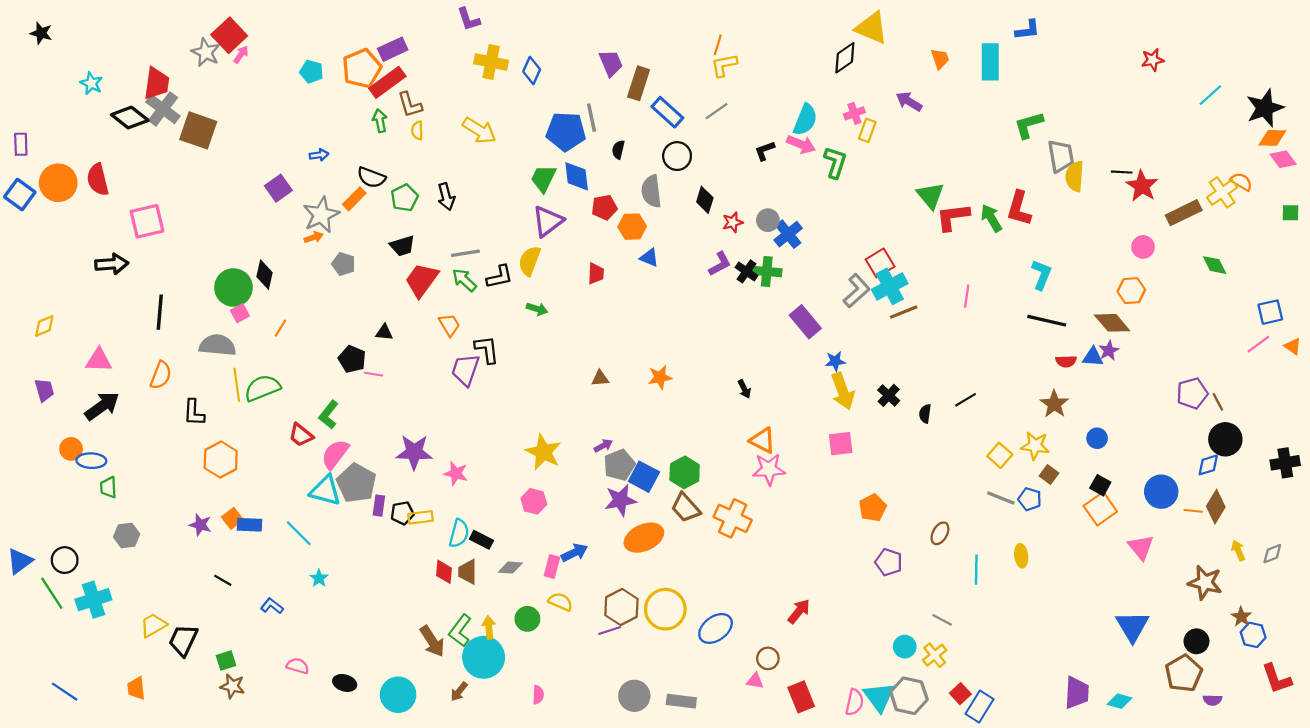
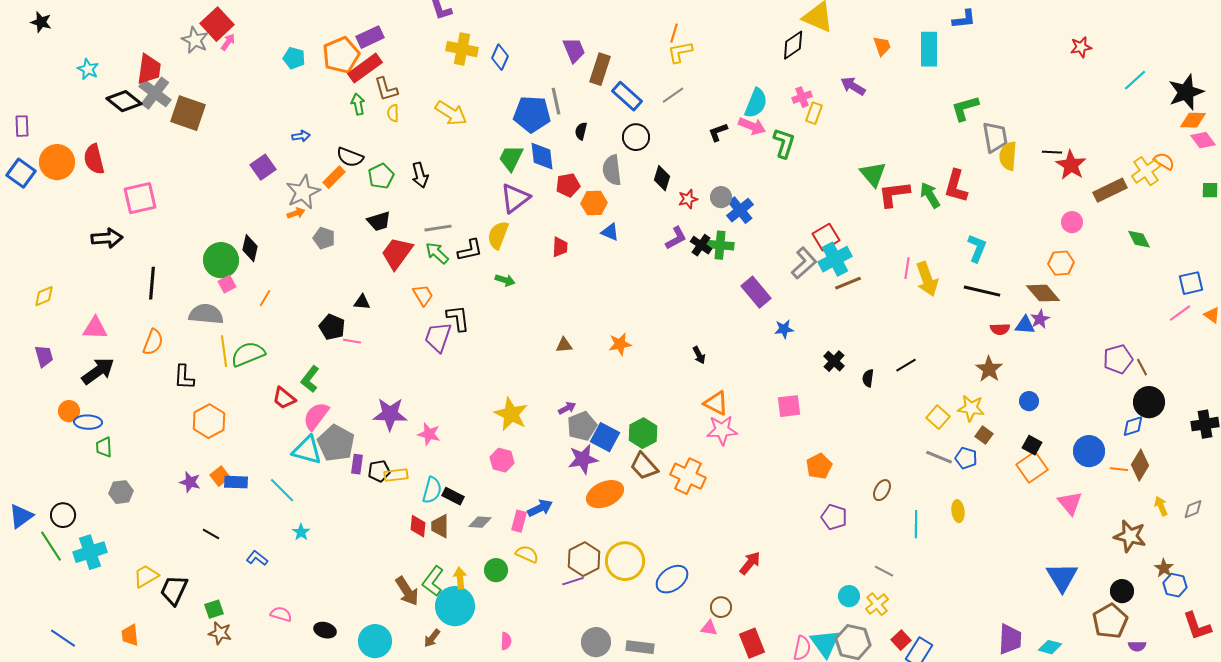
yellow arrow: (843, 391) -> (927, 279), moved

